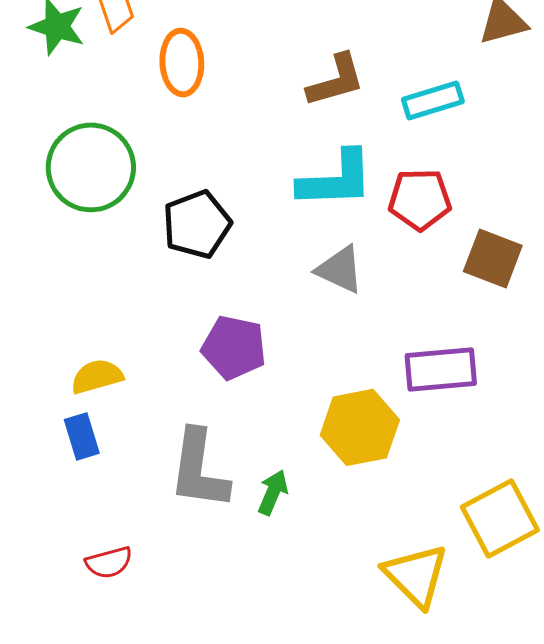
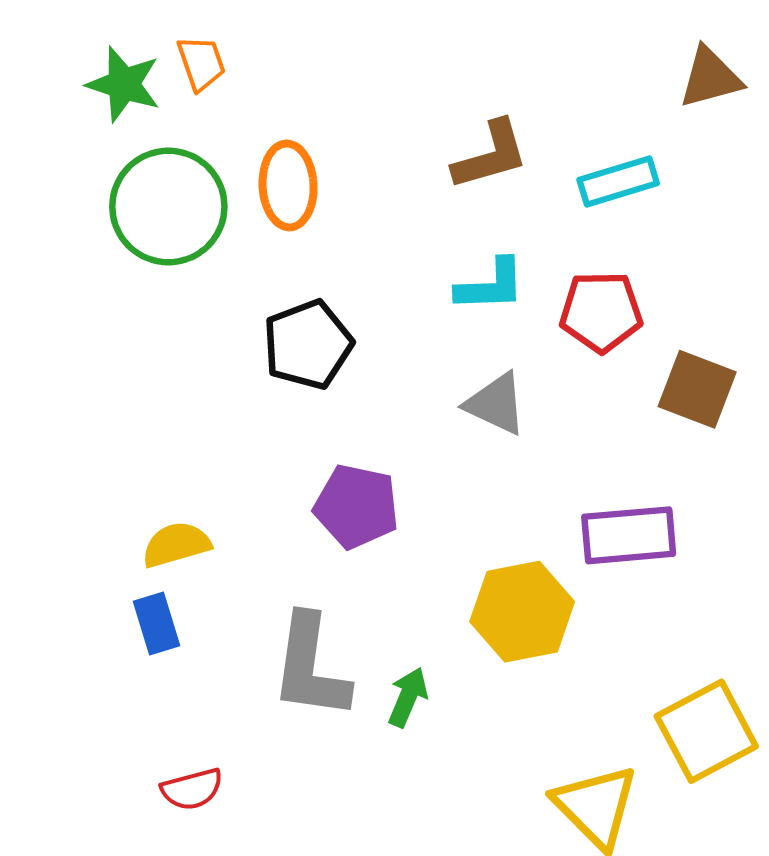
orange ellipse: (182, 62) -> (288, 185), moved
green circle: (91, 167) -> (168, 207), moved
cyan L-shape: (336, 179) -> (491, 285), size x0.7

